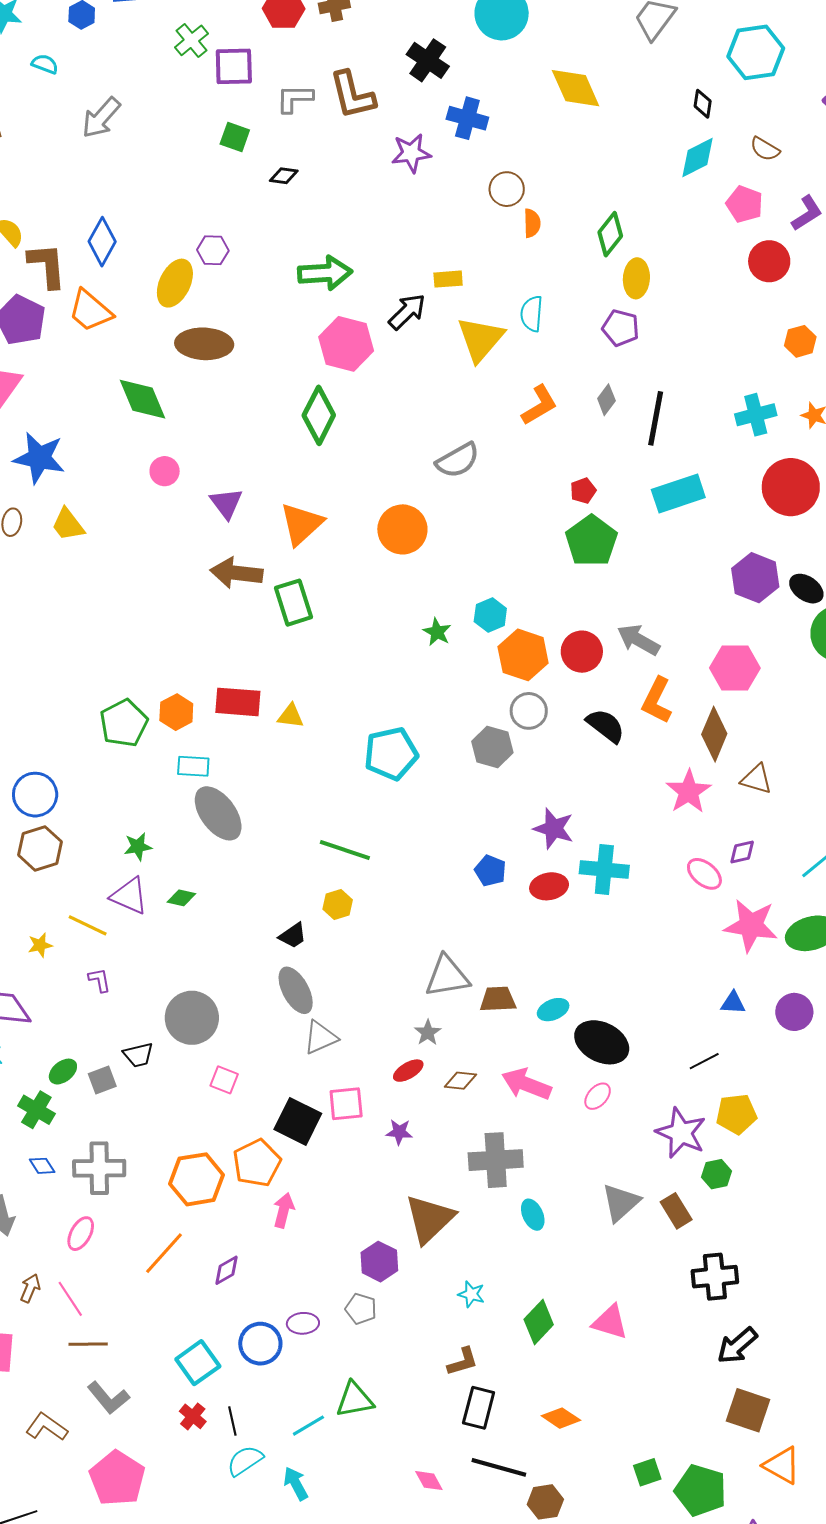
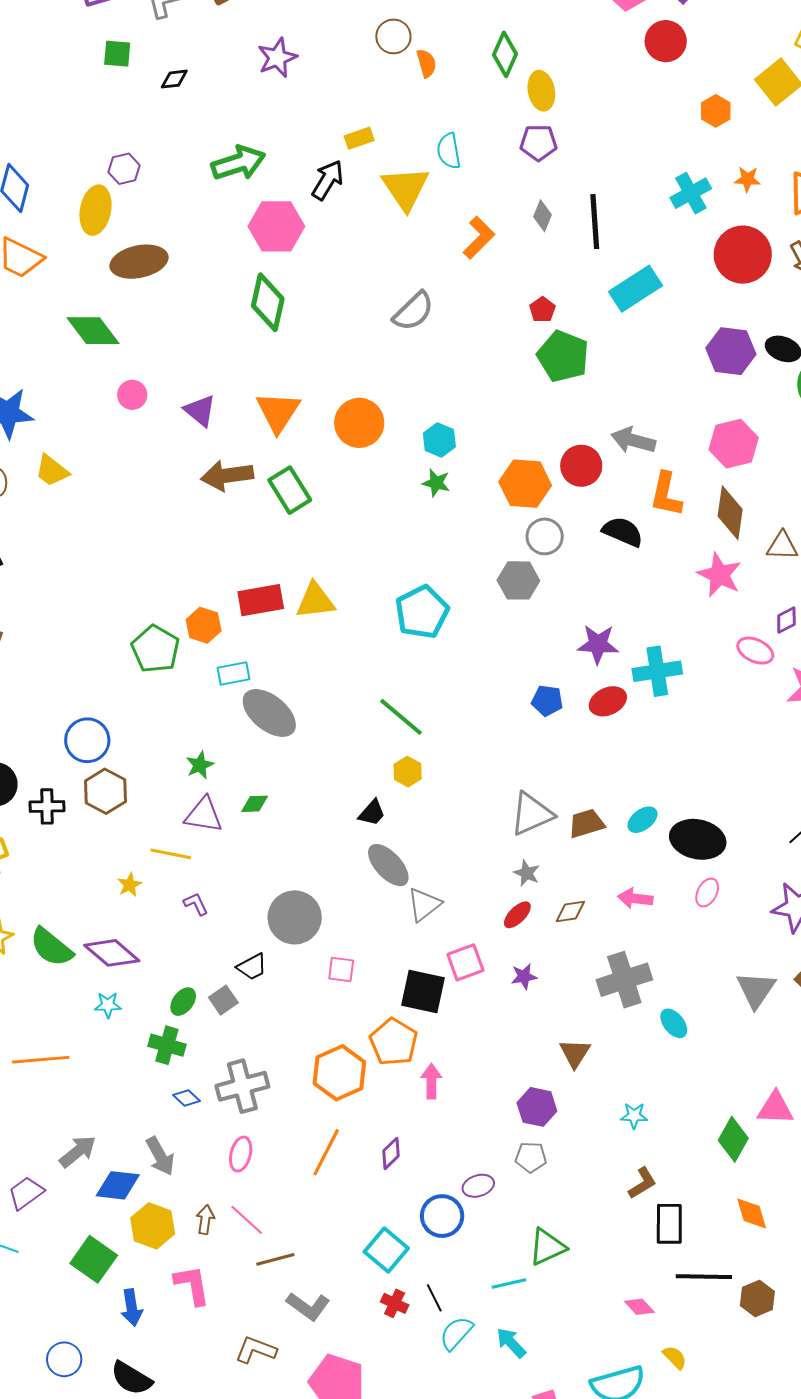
purple star: (411, 153) -> (277, 58), moved
orange circle: (402, 529) -> (359, 423), moved
cyan hexagon: (490, 615) -> (439, 440), moved
yellow triangle: (291, 716) -> (315, 601), size x1.5
green line: (345, 850) -> (401, 717), turned 36
pink arrow: (526, 1084) -> (635, 898), size x0.7
brown triangle: (430, 1219) -> (575, 1053), size x0.6
green diamond: (539, 1322) -> (733, 1139), moved
orange diamond: (561, 1418) -> (752, 1213), turned 54
cyan line: (308, 1426) -> (509, 1283), turned 32

